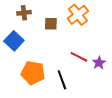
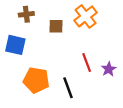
blue square: (14, 41) -> (15, 45), turned -30
red line: (79, 57) -> (87, 63), turned 42

